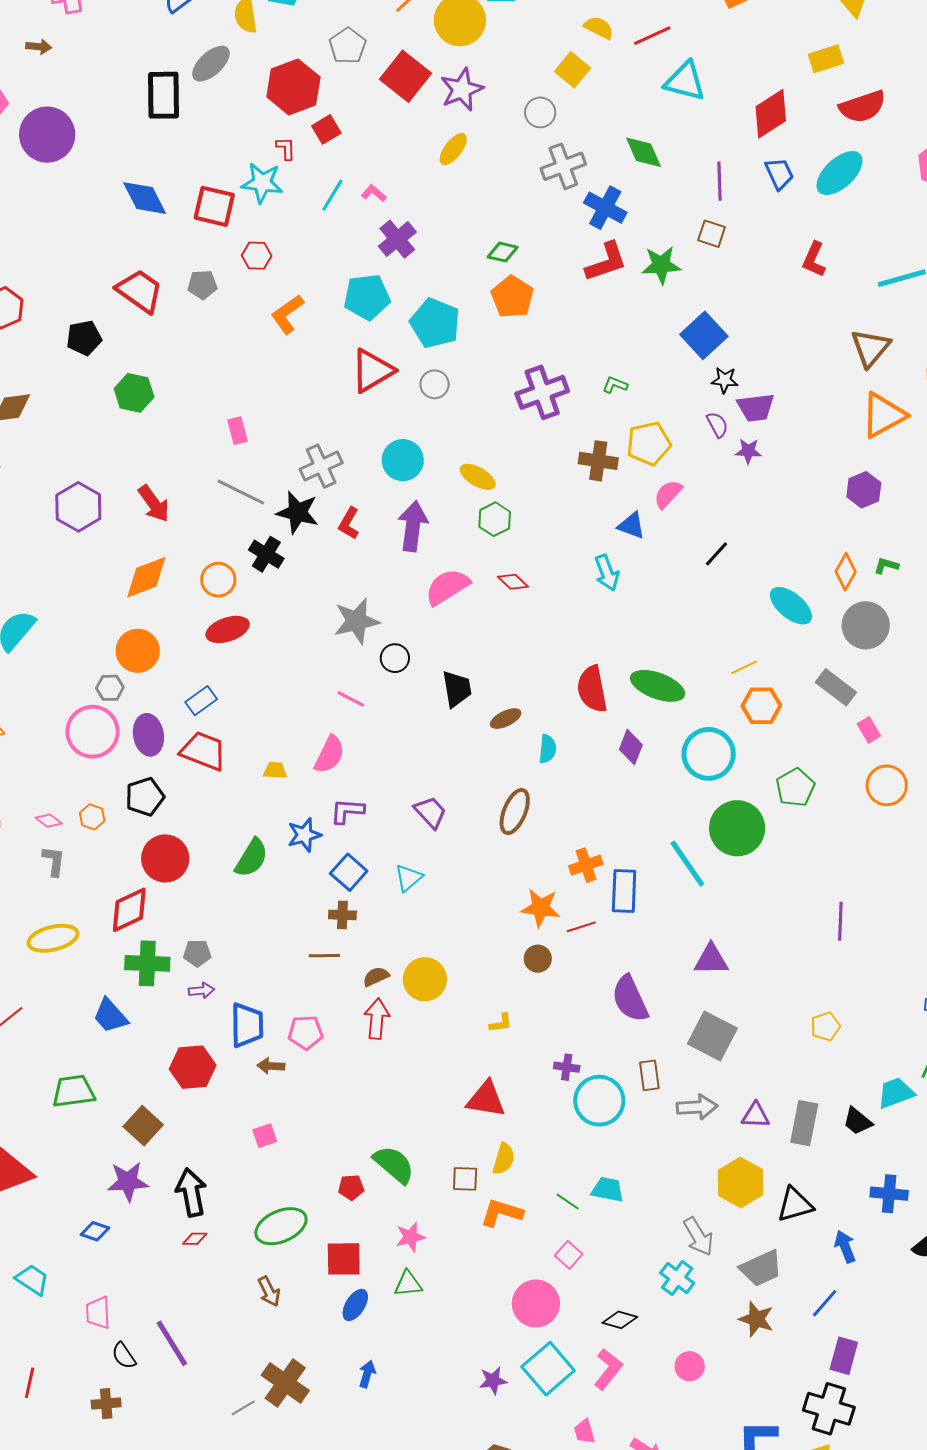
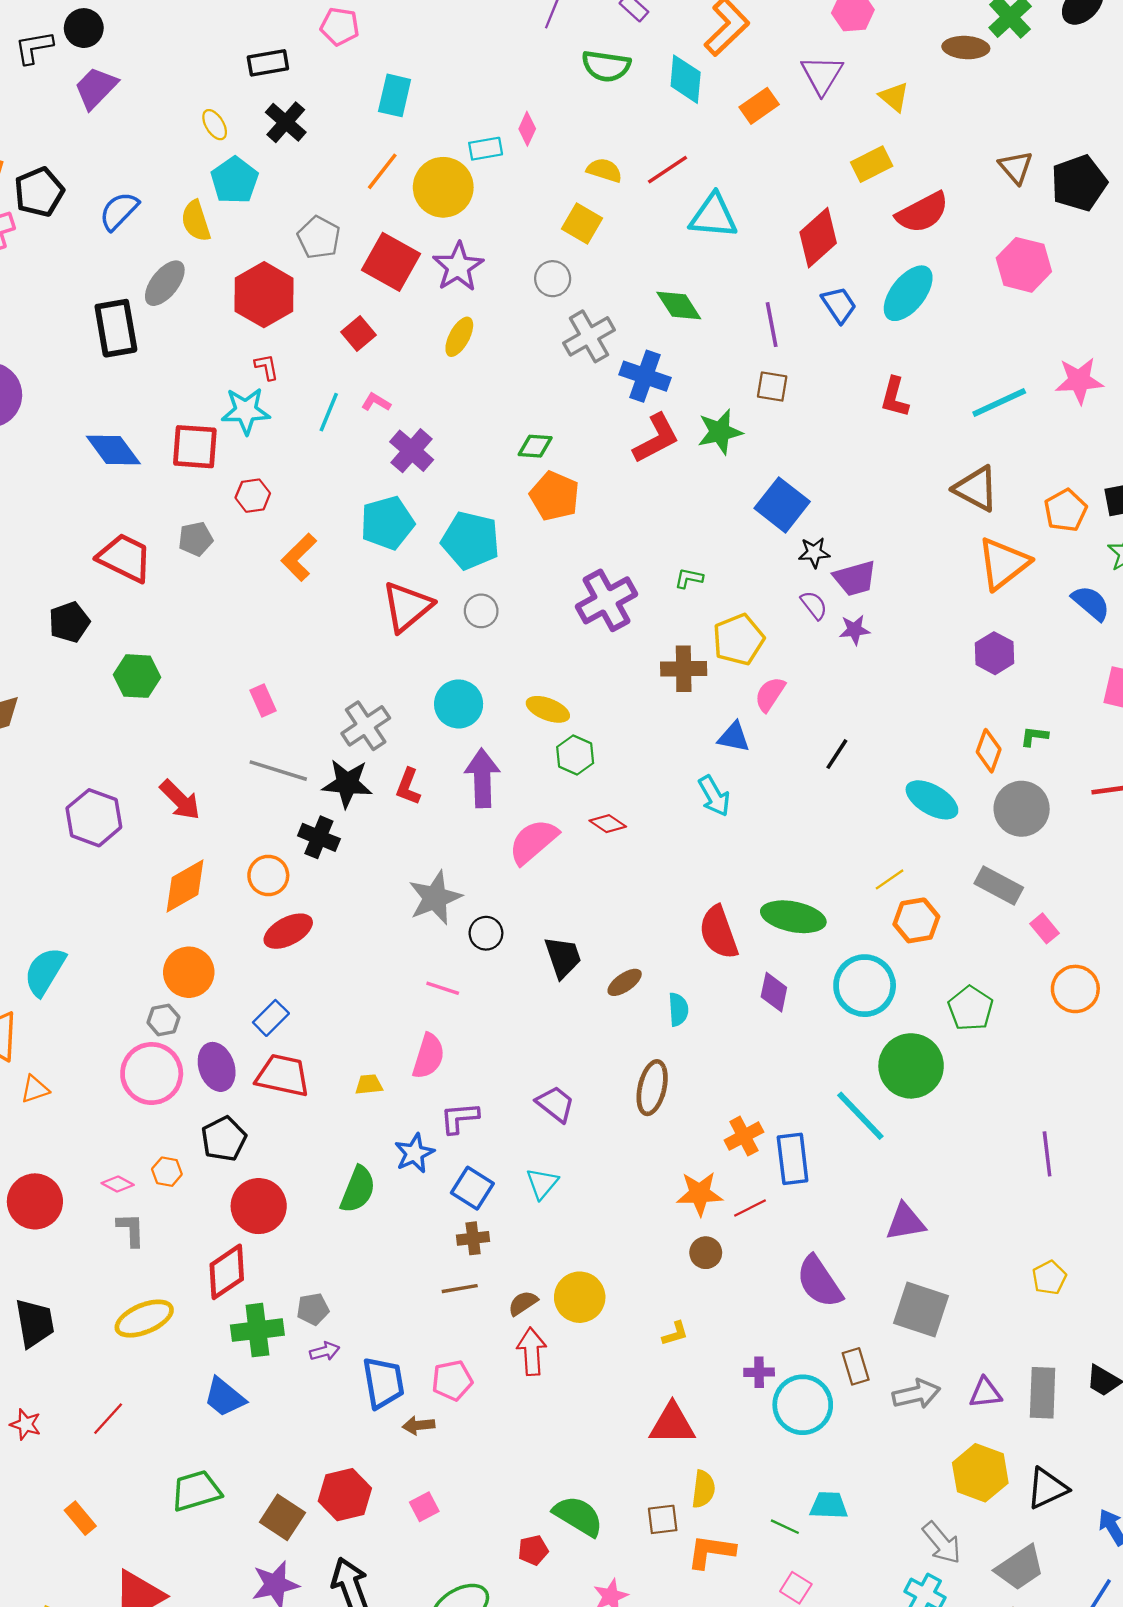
red square: (326, 129) -> (358, 334), moved
brown triangle: (870, 348) -> (976, 489), turned -33
red hexagon: (193, 1067) -> (345, 1495), moved

